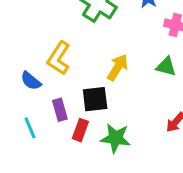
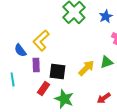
yellow arrow: (118, 67) -> (86, 68), moved
green triangle: (166, 67) -> (107, 62), turned -48
purple rectangle: (60, 110) -> (36, 65), moved

